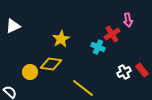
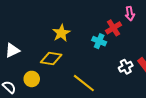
white triangle: (13, 26) -> (12, 50), moved
yellow circle: (30, 72) -> (32, 79), moved

